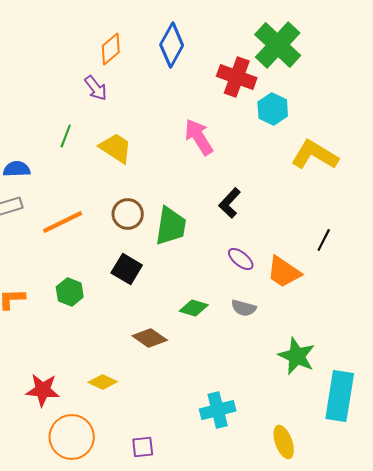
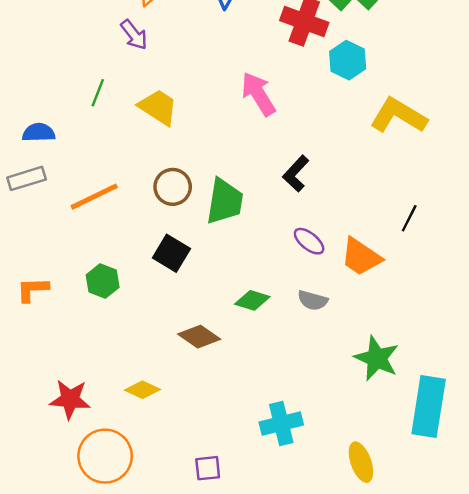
purple square: (143, 447) -> (208, 468), moved

